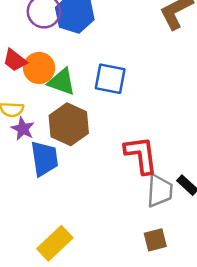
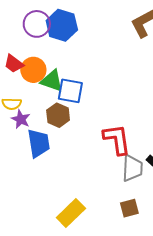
blue square: (110, 79) -> (70, 91), moved
brown hexagon: (69, 124) -> (58, 115), size x0.7
yellow rectangle: (55, 243) -> (71, 213), moved

